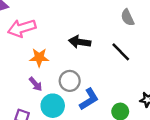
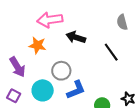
pink arrow: (22, 28) -> (50, 20), moved
purple arrow: (36, 84) -> (17, 67), moved, size x1.5

